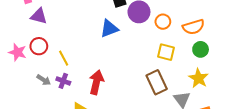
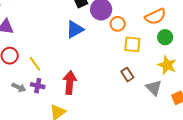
orange circle: (163, 22) -> (118, 24), moved
brown rectangle: (157, 82) -> (127, 75), size x0.6

